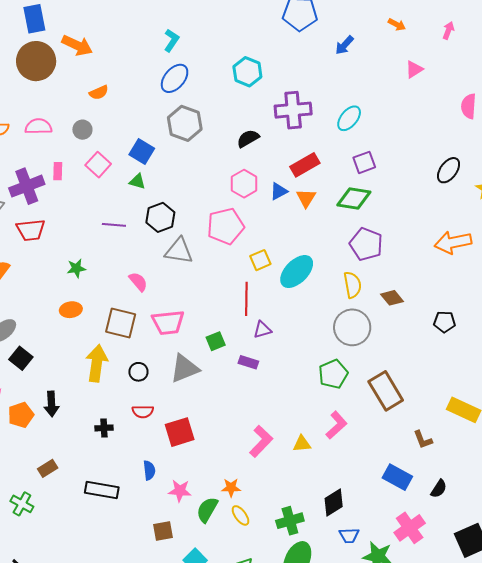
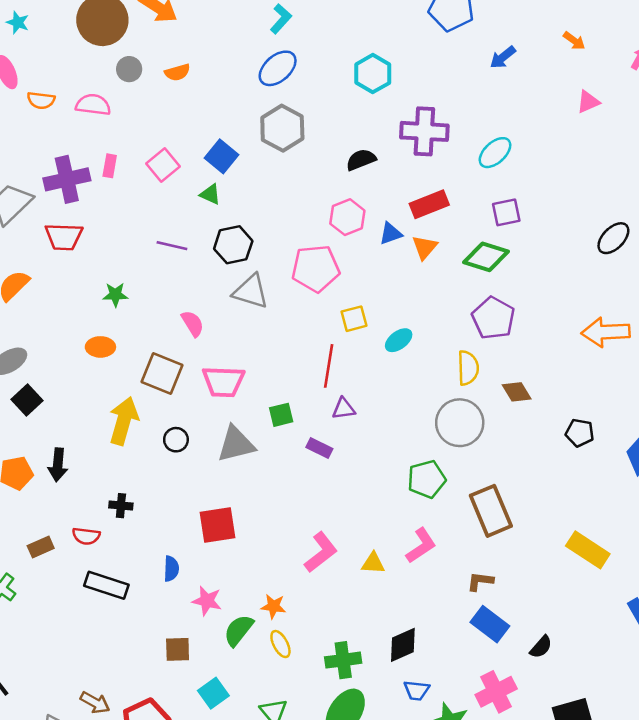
gray circle: (82, 130) -> (129, 69), moved
cyan ellipse: (297, 272) -> (399, 340), size x0.6
red semicircle: (143, 412) -> (86, 536), moved
brown L-shape: (423, 440) -> (480, 581), moved, turned 110

